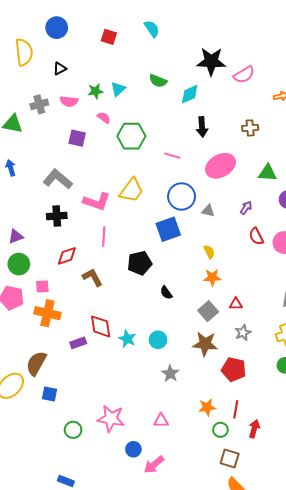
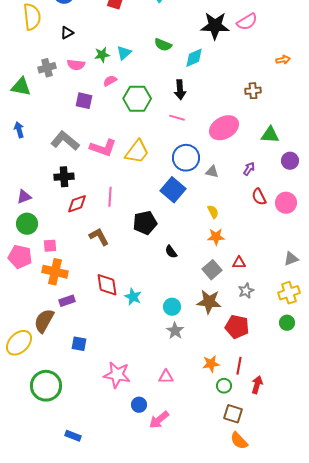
pink semicircle: (244, 75) -> (247, 22), moved
pink semicircle: (104, 118) -> (110, 81), turned -64
black arrow: (202, 127) -> (180, 90), moved
pink L-shape: (97, 202) -> (103, 148), moved
blue square: (168, 229) -> (173, 190), turned -30
red diamond: (67, 256) -> (77, 204), moved
cyan circle: (158, 340) -> (172, 307), moved
purple rectangle: (78, 343) -> (67, 301), moved
blue square: (50, 394) -> (79, 344), moved
green circle: (73, 430) -> (46, 386), moved, size x1.8

